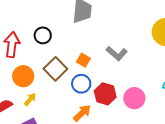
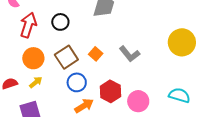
blue circle: (81, 84) -> (77, 82), moved

